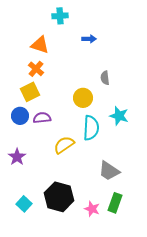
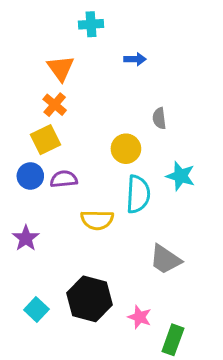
orange triangle: (40, 45) -> (61, 68), turned 36
yellow semicircle: (64, 145) -> (97, 220), turned -145
green rectangle: (115, 203) -> (173, 340), moved

